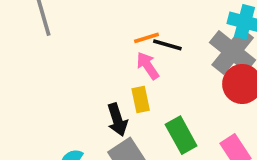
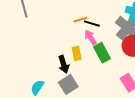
pink arrow: (148, 66) -> (90, 38), moved
green rectangle: (181, 135) -> (102, 53), moved

